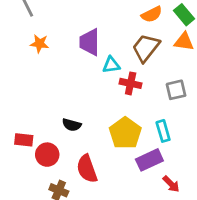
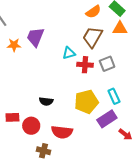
purple trapezoid: (90, 42) -> (35, 37), moved, turned 30
gray square: (176, 90) -> (107, 64), moved
yellow pentagon: (125, 133) -> (86, 102), turned 30
red semicircle: (87, 169) -> (62, 132), turned -55

